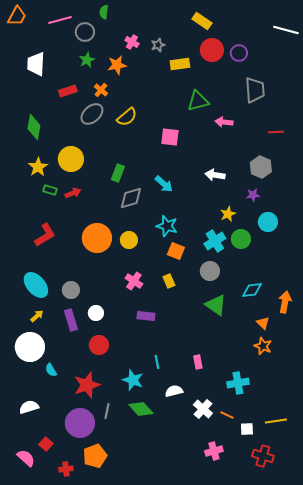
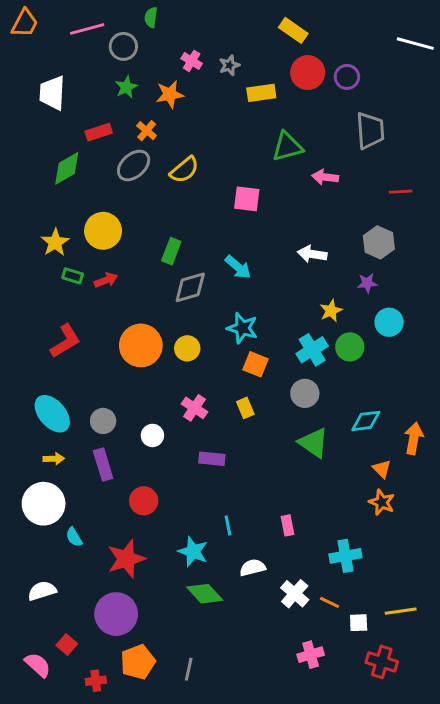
green diamond: (34, 127) -> (67, 168), moved, turned 50
white circle: (96, 313) -> (152, 435), moved
yellow arrow: (37, 316) -> (54, 459), turned 40
gray line: (107, 411) -> (189, 669), moved

